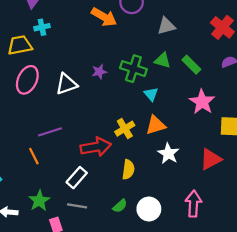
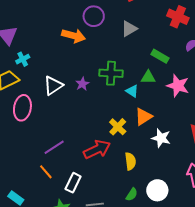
green triangle: (163, 60) -> (148, 77), moved
white triangle: (66, 84) -> (53, 86), moved
white rectangle: (77, 178) -> (73, 183), moved

